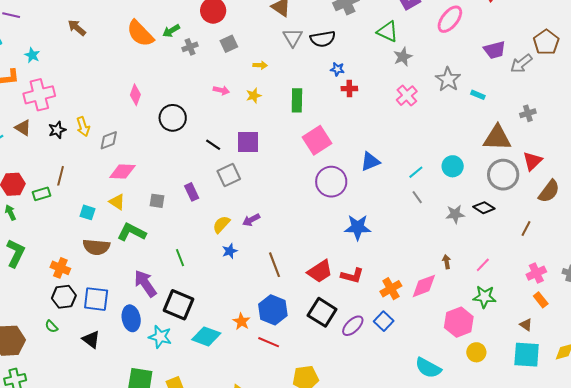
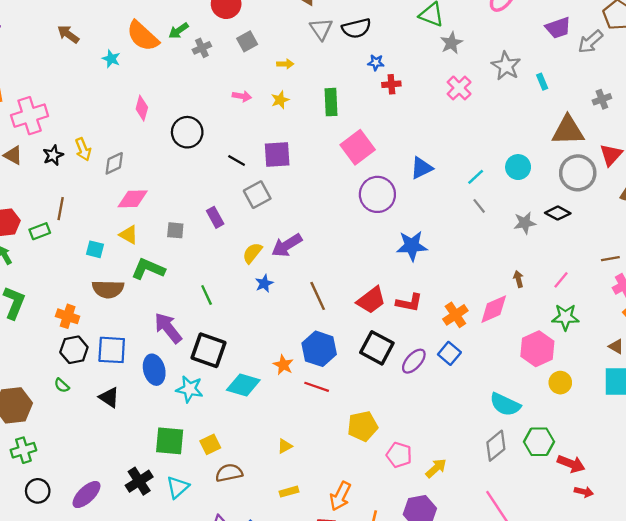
cyan star: (32, 55) -> (111, 59), moved
cyan rectangle: (478, 95) -> (542, 82), turned 48
purple arrow: (251, 220) -> (287, 245), size x1.5
brown line: (526, 229) -> (610, 259), moved, turned 56

